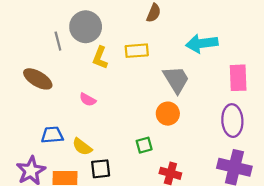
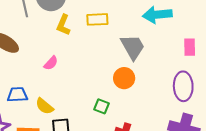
pink rectangle: (238, 78) -> (190, 47), size x0.7
pink semicircle: (88, 100) -> (51, 63), turned -77
green square: (144, 145) -> (101, 106), turned 35

